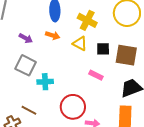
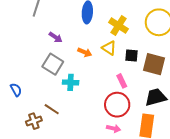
orange arrow: (53, 35) -> (85, 52), moved
pink rectangle: (96, 75) -> (122, 81), turned 32
red circle: (73, 107) -> (117, 105), moved

